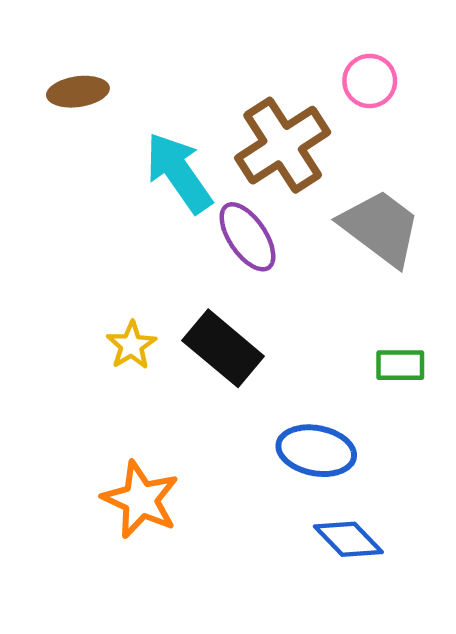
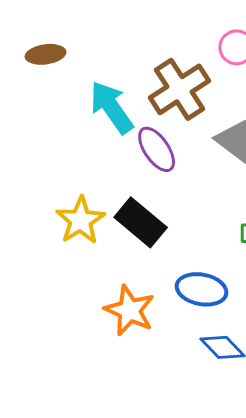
yellow star: (131, 345) -> (81, 220), size x1.5
orange star: (141, 500) -> (130, 310), moved

